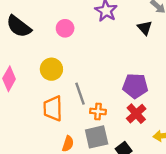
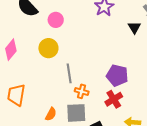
pink circle: (65, 28) -> (56, 20), moved
orange trapezoid: (53, 108) -> (16, 95), moved

